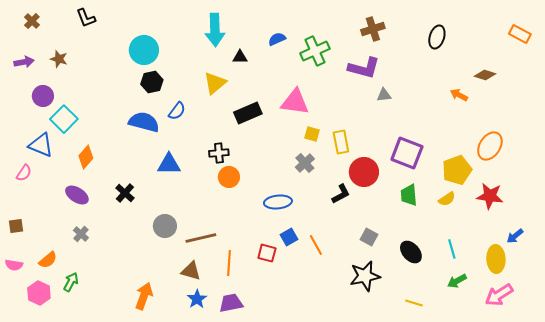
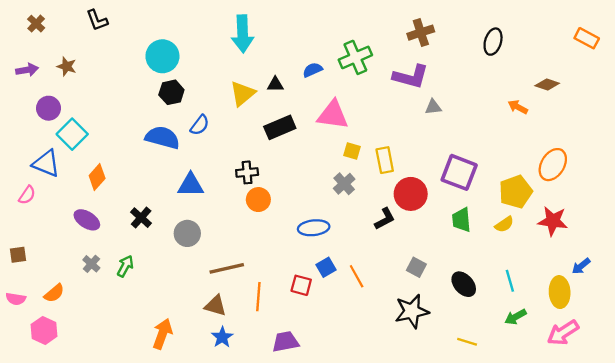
blue semicircle: (277, 39) -> (313, 70), moved
black triangle: (240, 57) -> (275, 84), moved
gray circle: (165, 226) -> (187, 233), moved
green arrow: (71, 282) -> (125, 266), moved
purple trapezoid: (231, 303) -> (285, 342), moved

